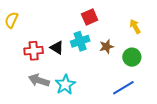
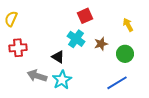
cyan cross: (80, 41) -> (76, 39), turned -36
black triangle: (57, 48) -> (58, 57), moved
red cross: (34, 51) -> (18, 48), moved

